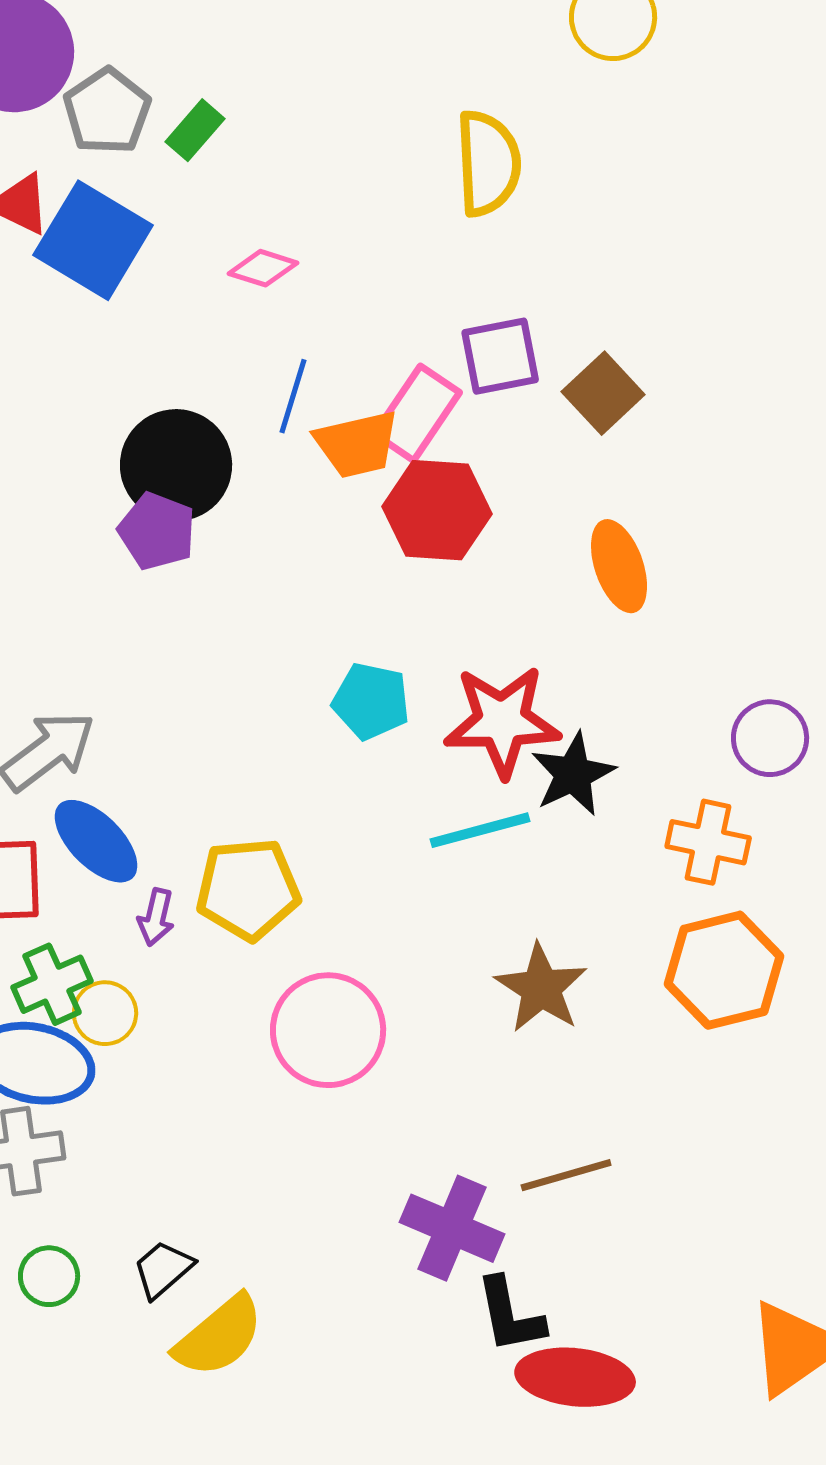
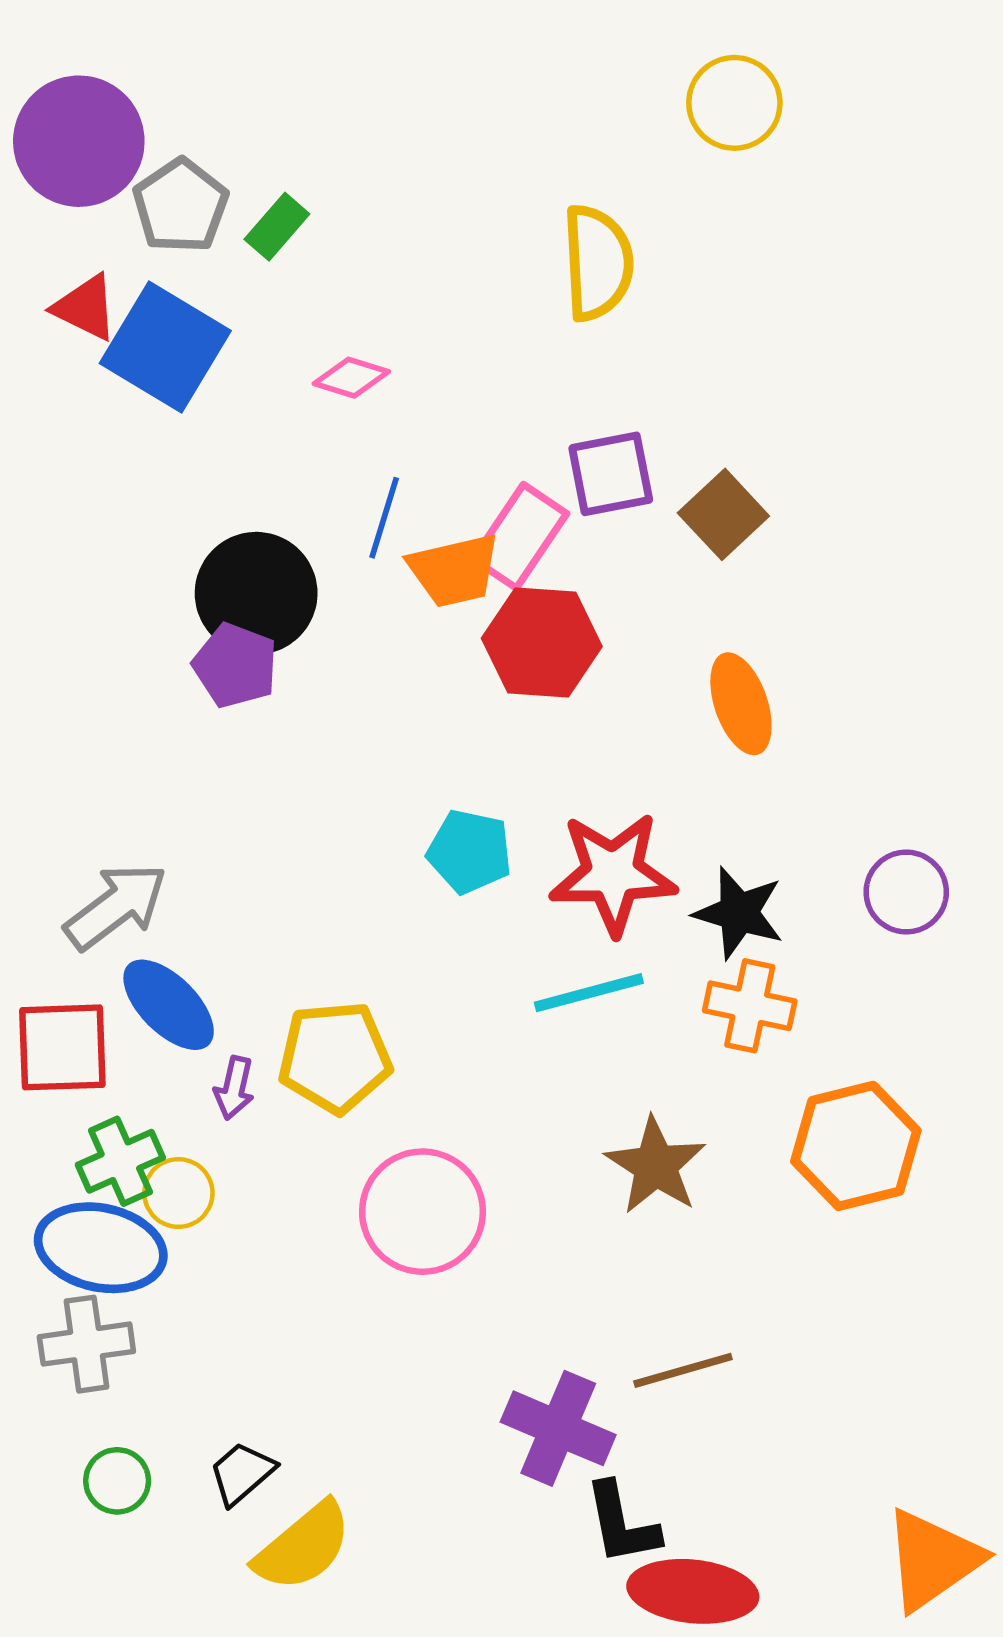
black star: (573, 774) -> (739, 913), moved, turned -30
orange cross: (708, 842) -> (750, 1006), moved

